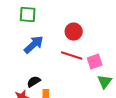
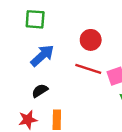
black semicircle: (34, 82) -> (40, 91), moved

